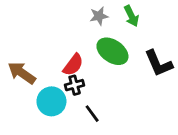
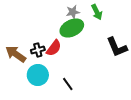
green ellipse: (112, 51) -> (72, 28), moved, turned -60
black cross: (75, 85) -> (38, 50), moved

